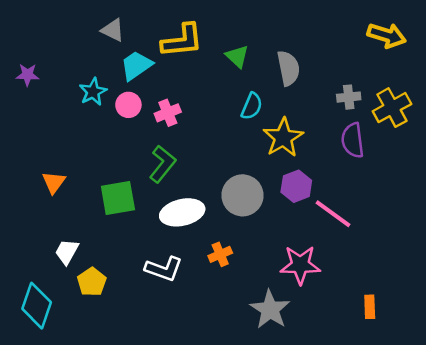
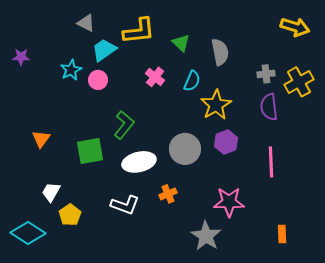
pink cross: (168, 113) -> (155, 77), moved, turned -30
pink line: (333, 214) -> (271, 162), moved, turned 52
cyan diamond: (37, 306) -> (28, 233), turned -76

